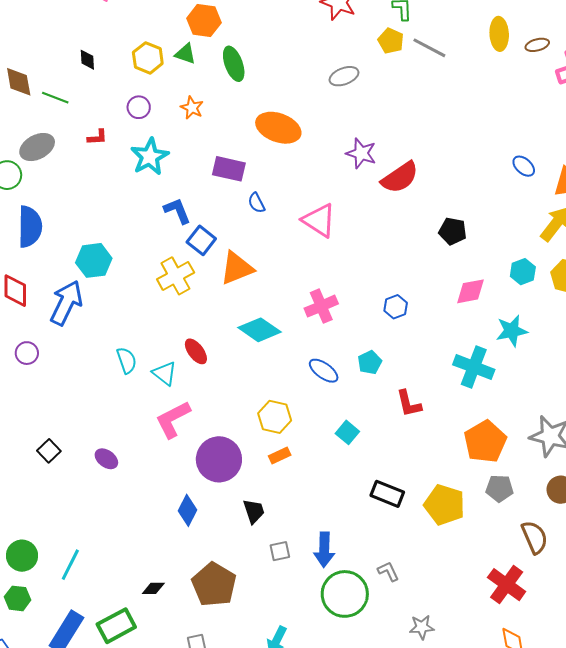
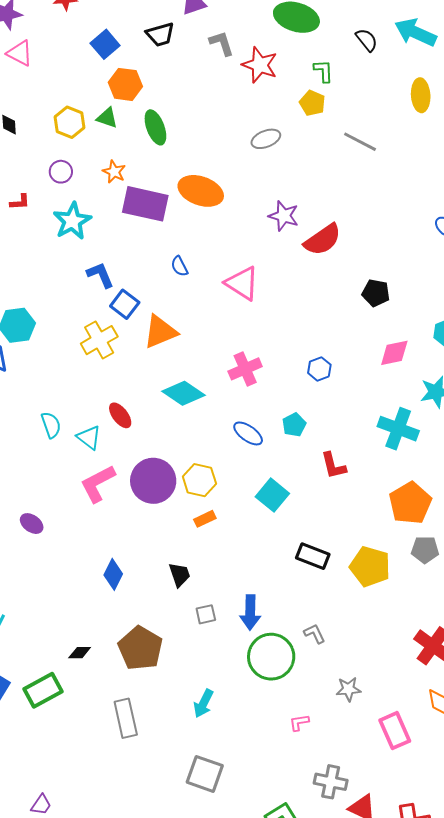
gray line: (429, 48) -> (360, 142), moved
purple rectangle: (229, 169) -> (145, 204), moved, size x1.4
cyan square: (347, 432) -> (272, 495), size x1.4
purple circle: (219, 459) -> (153, 481), moved

